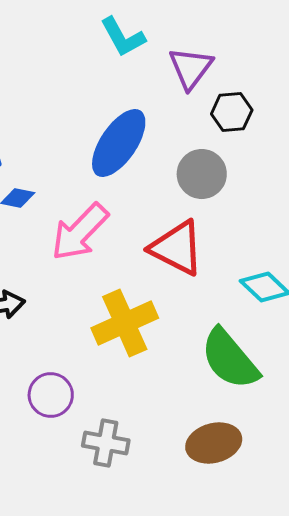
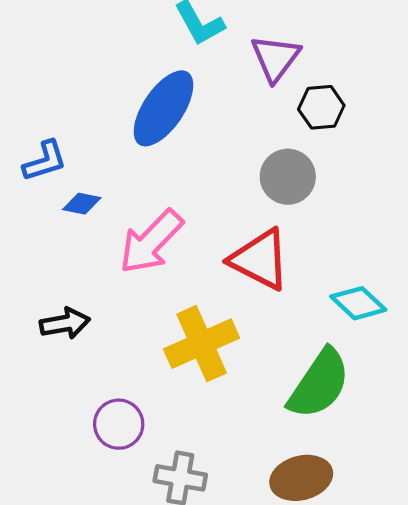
blue ellipse: (119, 143) -> (163, 108), moved
green semicircle: (230, 359) -> (319, 384), turned -106

